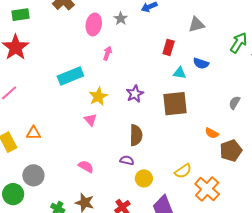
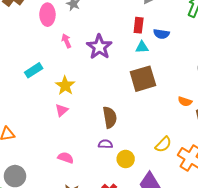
red rectangle: (169, 47) -> (139, 25), moved
pink arrow: (107, 53) -> (66, 41), turned -32
cyan rectangle: (70, 76) -> (34, 70), size x0.7
purple star: (135, 94) -> (99, 47), moved, size x1.4
pink triangle: (90, 120) -> (62, 110), turned 40

